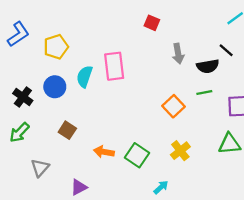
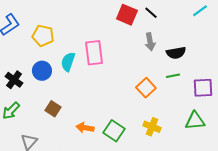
red square: (152, 23) -> (127, 15), size x1.5
yellow pentagon: (56, 47) -> (43, 36), turned 30
black line: (226, 50) -> (151, 13), moved
yellow cross: (180, 151) -> (152, 127), turned -30

